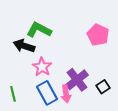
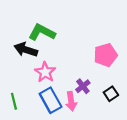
pink pentagon: (98, 35) -> (106, 55), moved, turned 30
purple cross: (77, 80) -> (83, 86), size x0.6

